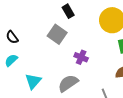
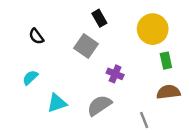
black semicircle: (12, 37) -> (36, 36), moved
cyan triangle: (33, 81) -> (57, 103), turned 30

